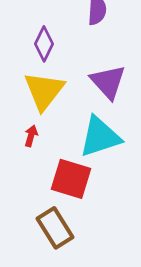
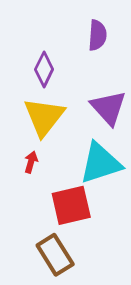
red square: (71, 179) -> (71, 205), turned -30

